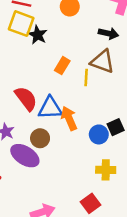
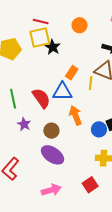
yellow square: (21, 24) -> (40, 37), turned -35
blue triangle: (50, 108) -> (62, 92), moved
purple ellipse: (25, 156) -> (53, 155), moved

